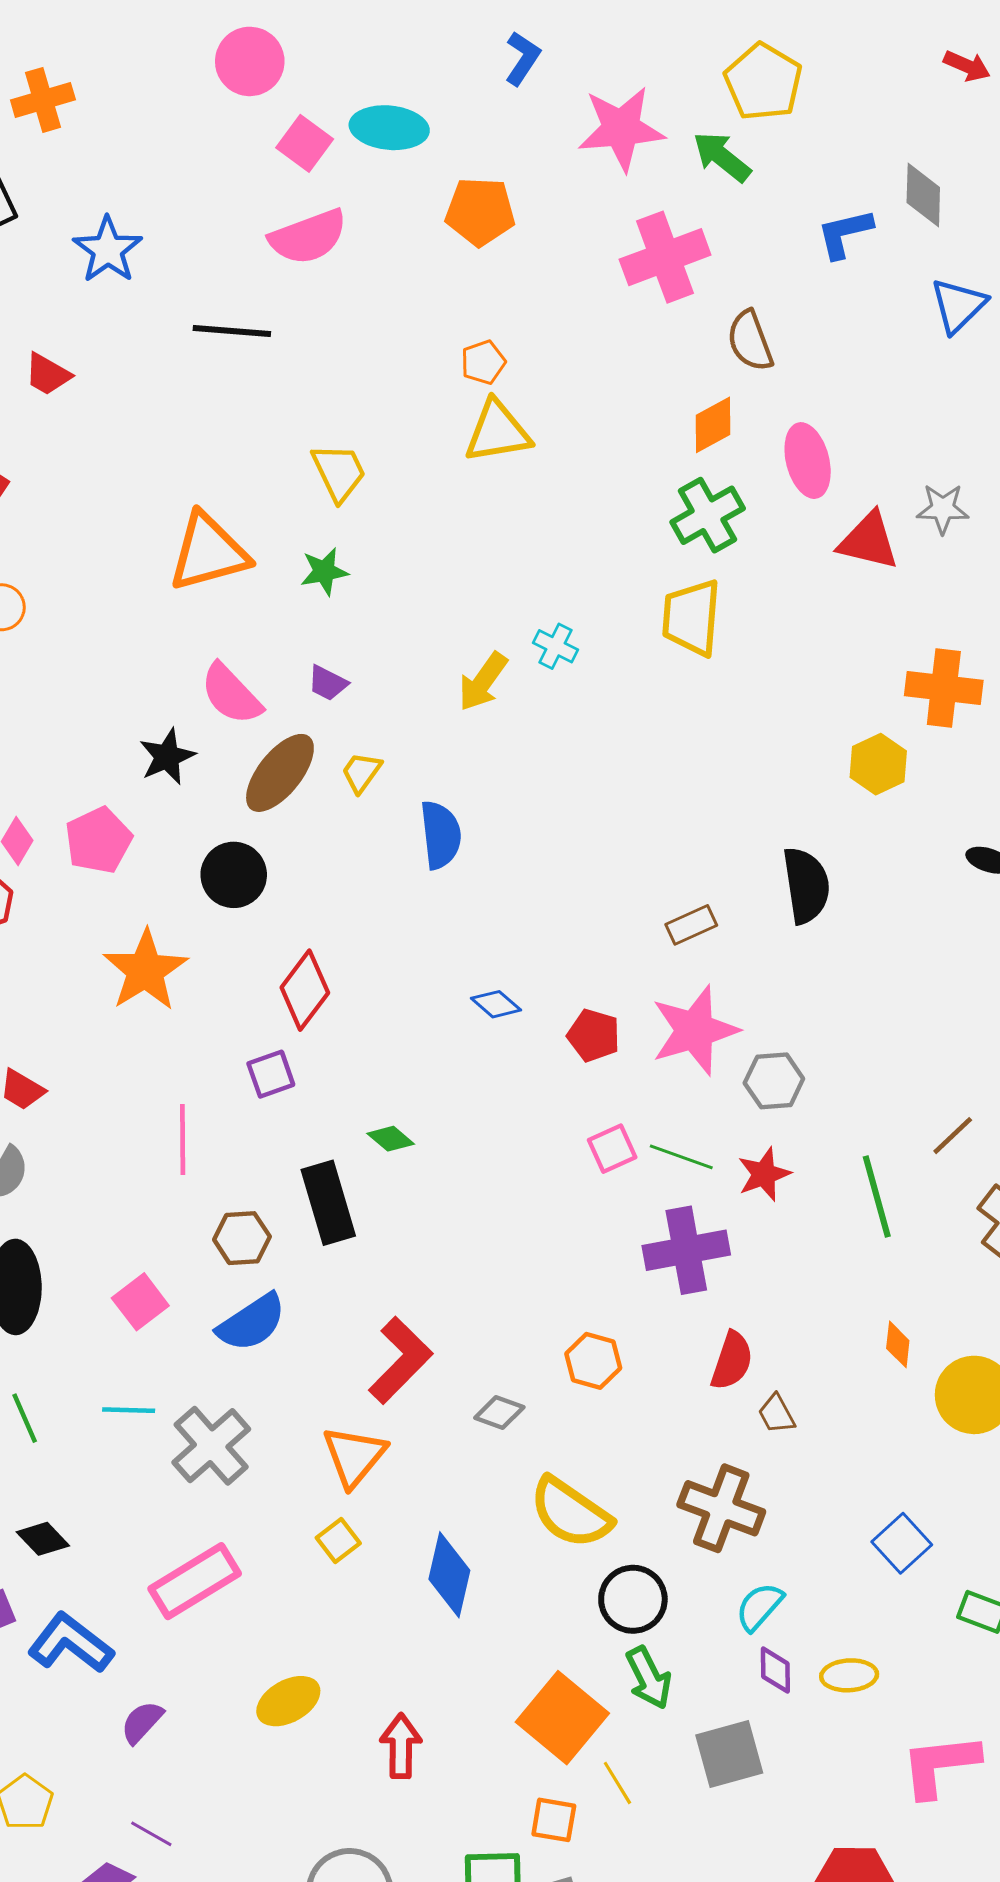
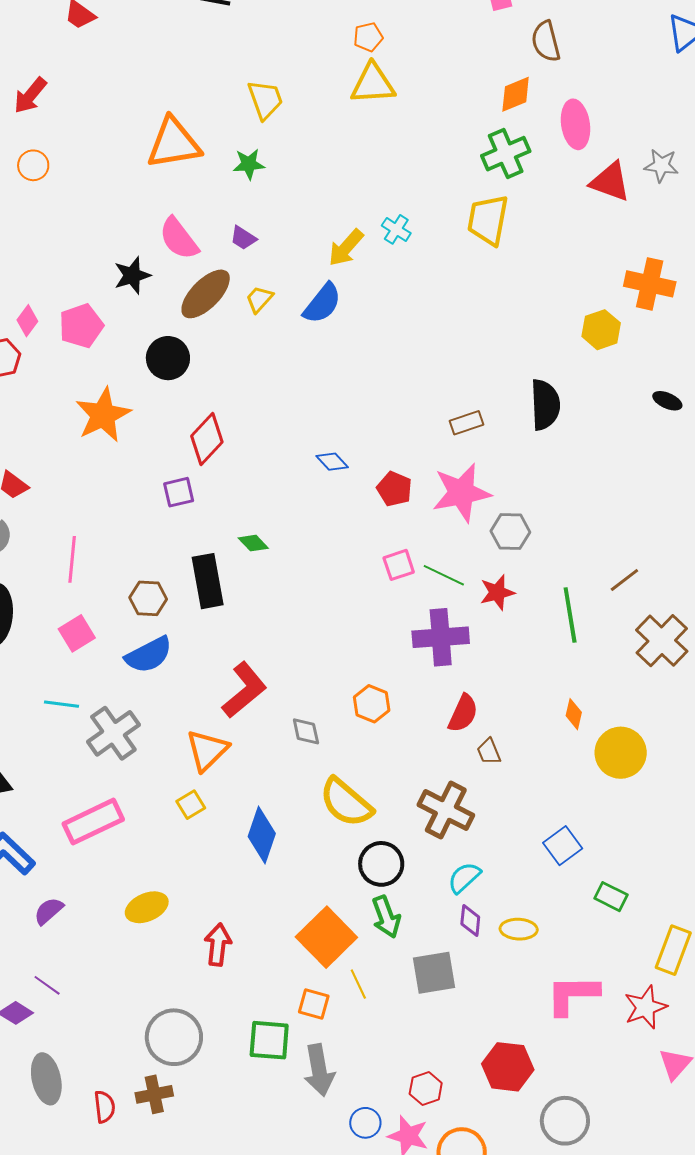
blue semicircle: (441, 835) -> (322, 303), moved, turned 39
pink line: (183, 1140) -> (72, 559), moved
gray diamond: (499, 1413) -> (306, 731), turned 52

